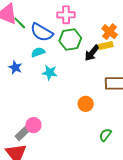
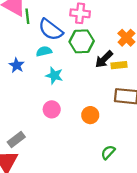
green line: (20, 23) -> (27, 16), turned 32
yellow rectangle: (106, 45) -> (119, 65), moved
pink circle: (33, 125) -> (52, 109), moved

